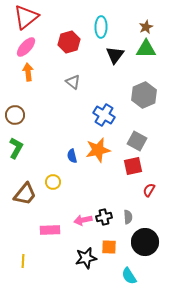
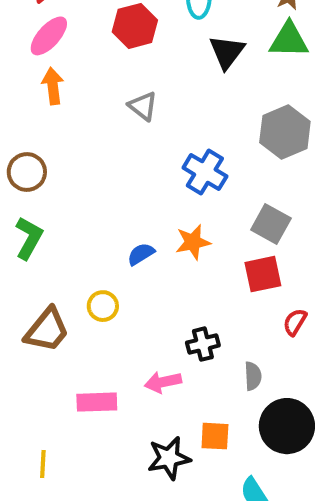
orange star: (98, 150) -> (193, 242), size x0.7
blue semicircle: (72, 156) -> (141, 254), turned 72
black cross: (104, 217) -> (203, 344), moved

